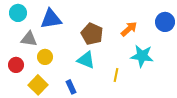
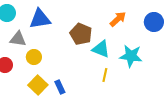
orange arrow: (129, 29) -> (118, 19), moved
cyan triangle: (86, 60) -> (101, 49), moved
yellow square: (38, 85) -> (38, 85), moved

